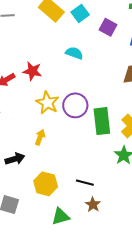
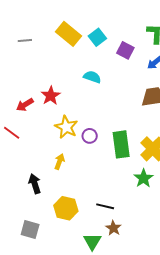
red star: (32, 71) -> (51, 96), turned 30
purple circle: (75, 105) -> (90, 136), moved, size x0.6
black arrow: (15, 159) -> (35, 184), turned -90
green triangle: (61, 217) -> (92, 241), moved, turned -42

